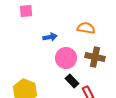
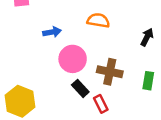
brown cross: (95, 57) -> (110, 72), moved

